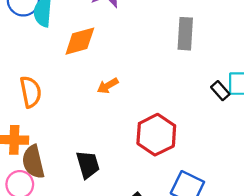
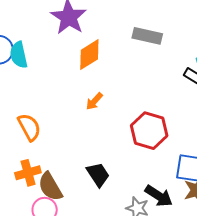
gray rectangle: (185, 34) -> (147, 36), turned -64
orange diamond: (80, 41) -> (89, 55), moved

